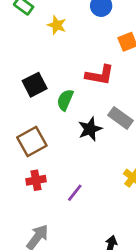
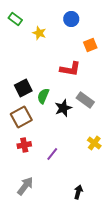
black square: (35, 85) -> (23, 88), moved
green semicircle: (65, 100) -> (43, 96), moved

